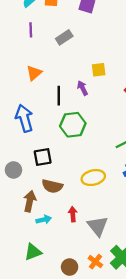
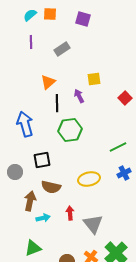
orange triangle: (34, 73) -> (48, 82), moved

